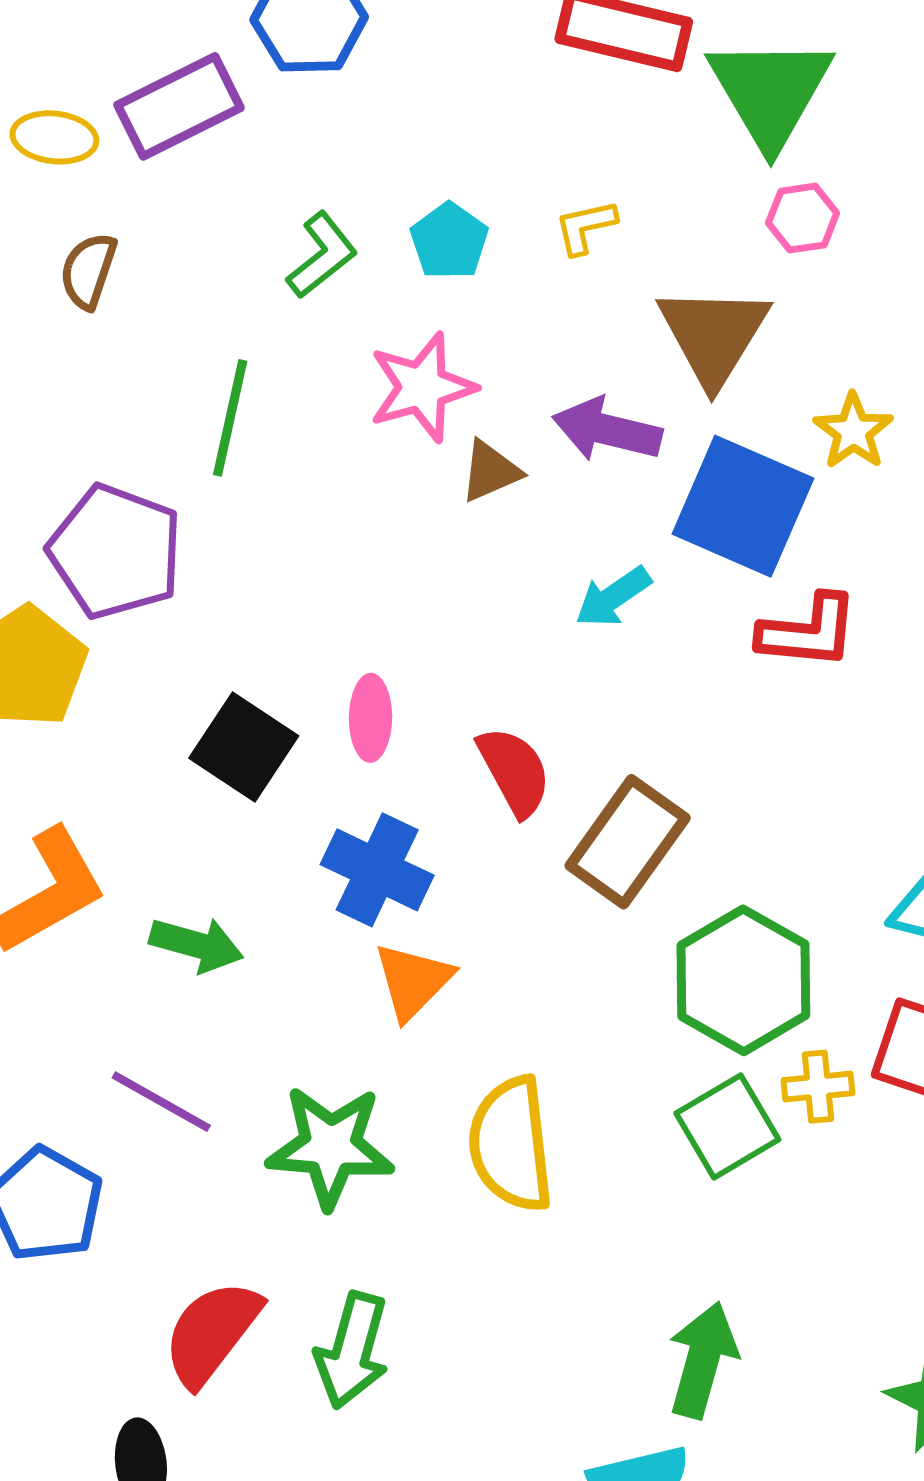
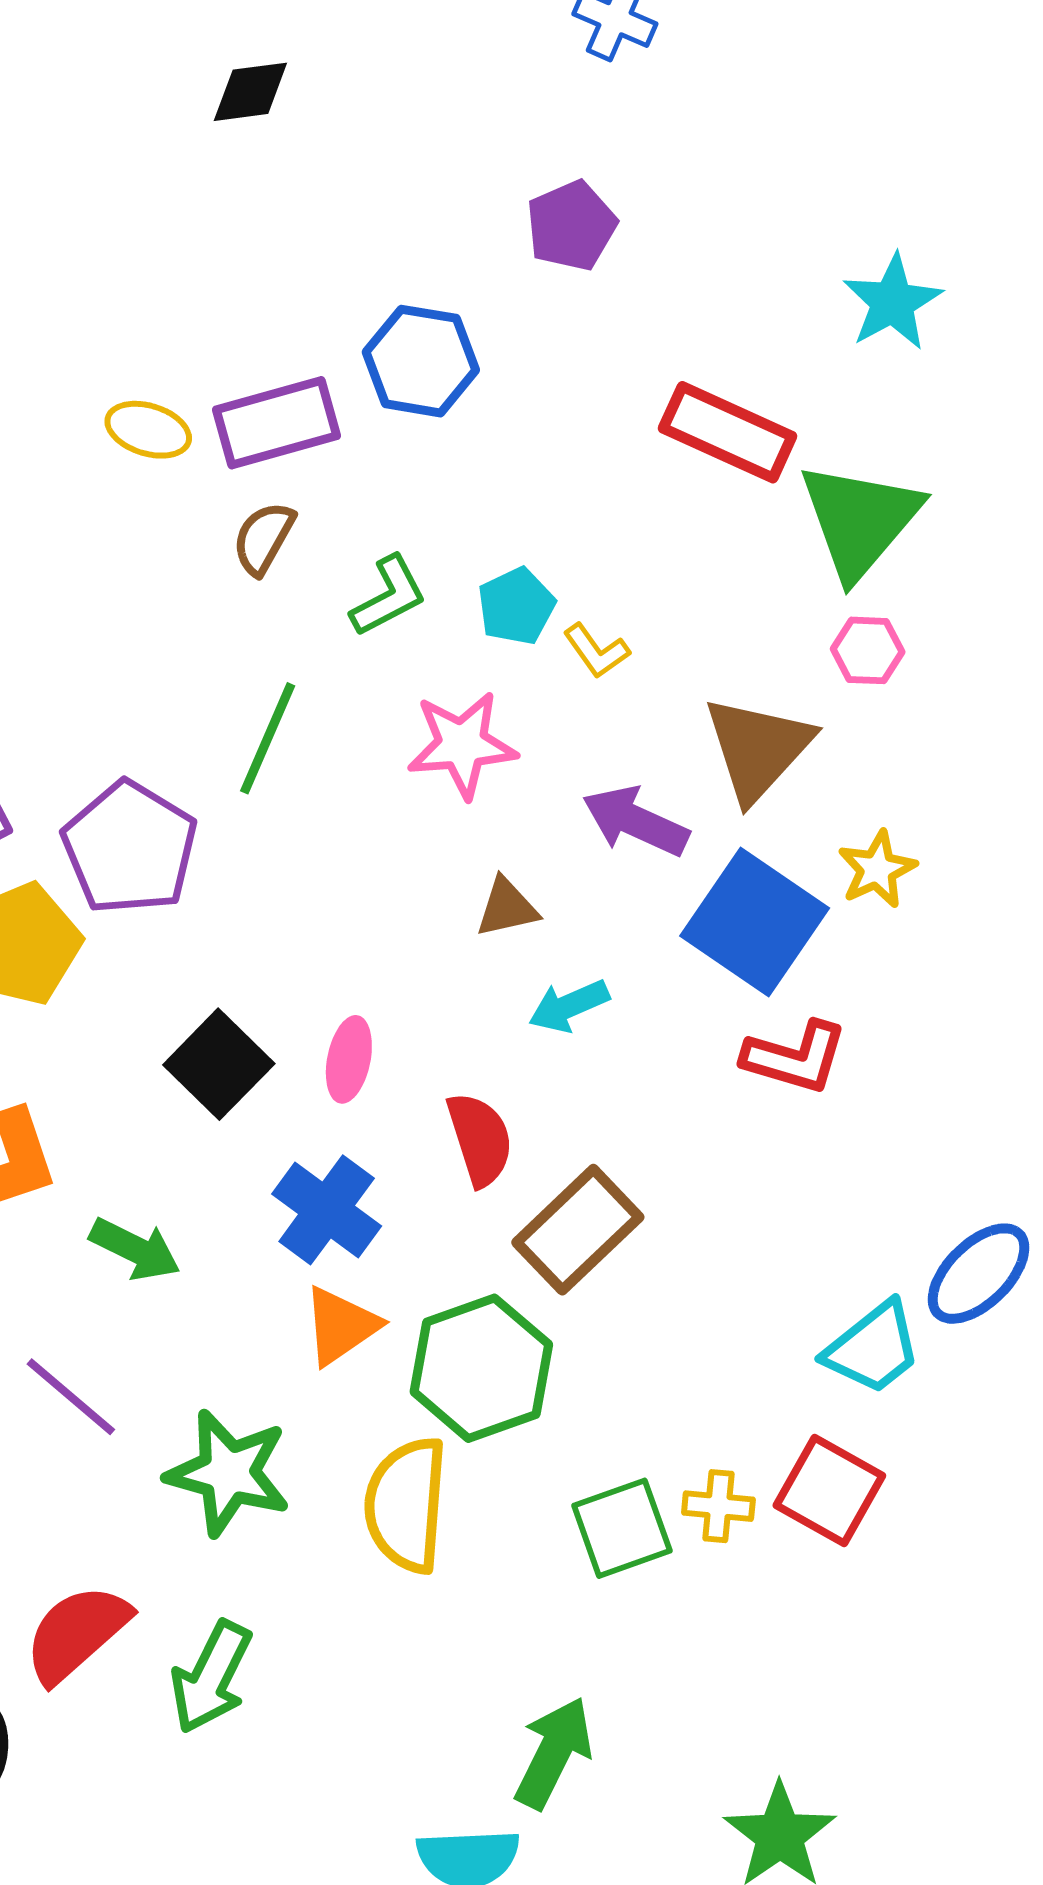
yellow L-shape: (585, 227) -> (596, 651), moved, turned -124
brown semicircle: (88, 271) -> (264, 538), moved
brown triangle: (490, 471) -> (507, 908), moved
cyan arrow: (613, 597) -> (569, 1006), moved
green hexagon: (743, 980) -> (481, 1368), moved

